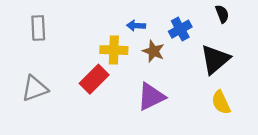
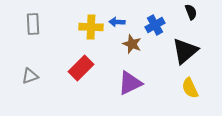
yellow cross: (114, 50) -> (91, 27), moved
gray triangle: (35, 88) -> (30, 76), size x0.7

